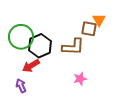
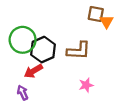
brown square: (89, 29) -> (96, 14), moved

